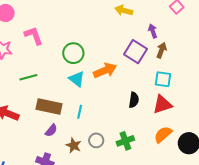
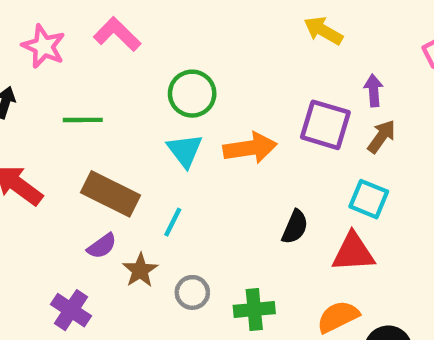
pink L-shape: (34, 36) -> (117, 34), turned -40
purple square: (135, 52) -> (325, 125), turned -30
brown star: (74, 145) -> (140, 270), moved

